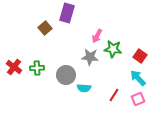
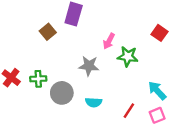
red square: (140, 56) -> (160, 33), moved
gray star: (90, 57) -> (89, 66), moved
gray circle: (66, 75) -> (62, 93), moved

